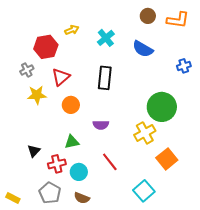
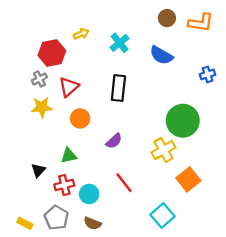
gray cross: (27, 70) -> (39, 79), moved
purple semicircle: (101, 125) -> (114, 141), turned -42
green triangle: (72, 142) -> (69, 156), moved
yellow rectangle: (13, 198) -> (25, 223), moved

